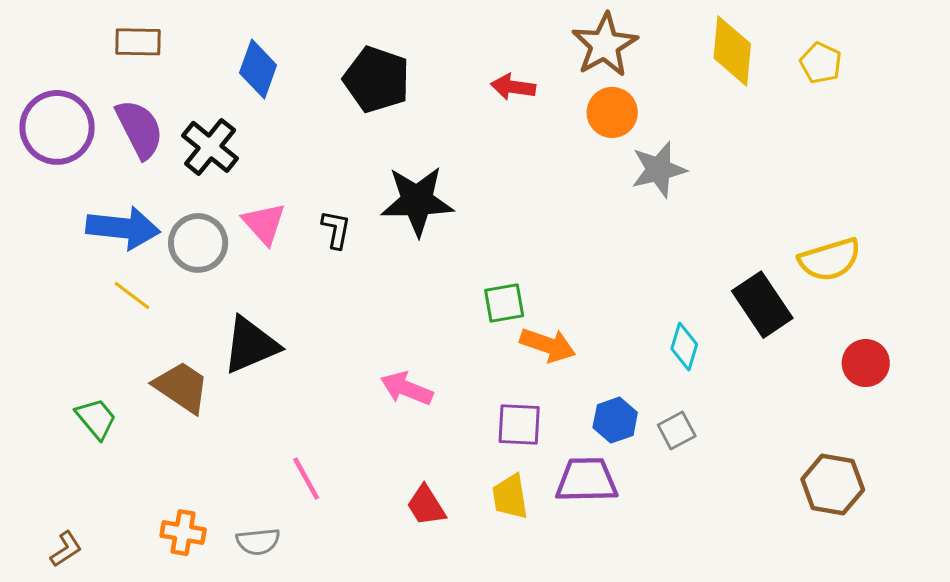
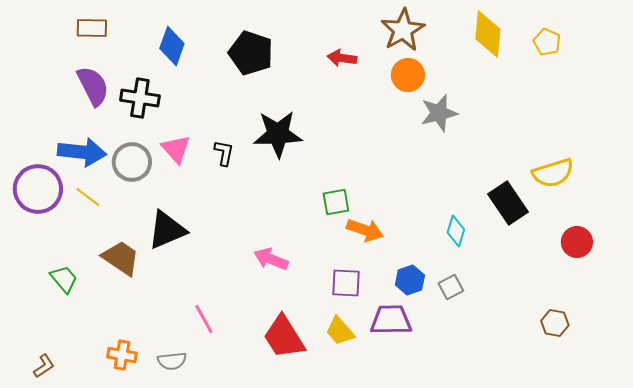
purple circle: (57, 127) -> (38, 189), moved
black cross: (210, 147) -> (140, 98), turned -30
brown hexagon: (833, 485) -> (555, 323), size x0.7
yellow trapezoid: (510, 497) -> (340, 331), turned -32
red trapezoid: (426, 506) -> (284, 337), size x1.6

